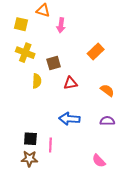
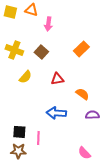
yellow square: (21, 24) -> (10, 12), moved
brown square: (54, 63) -> (41, 52), moved, turned -32
yellow semicircle: (37, 81) -> (25, 77), turned 40
orange semicircle: (107, 90) -> (82, 94), moved

